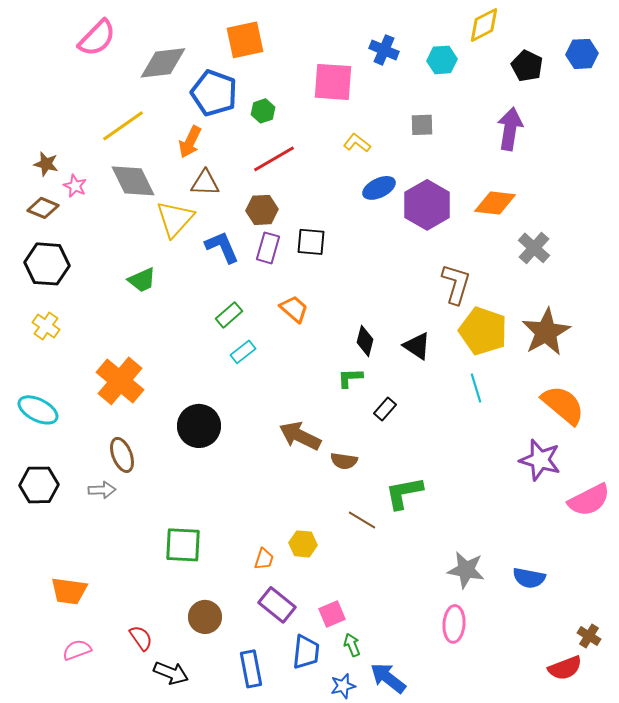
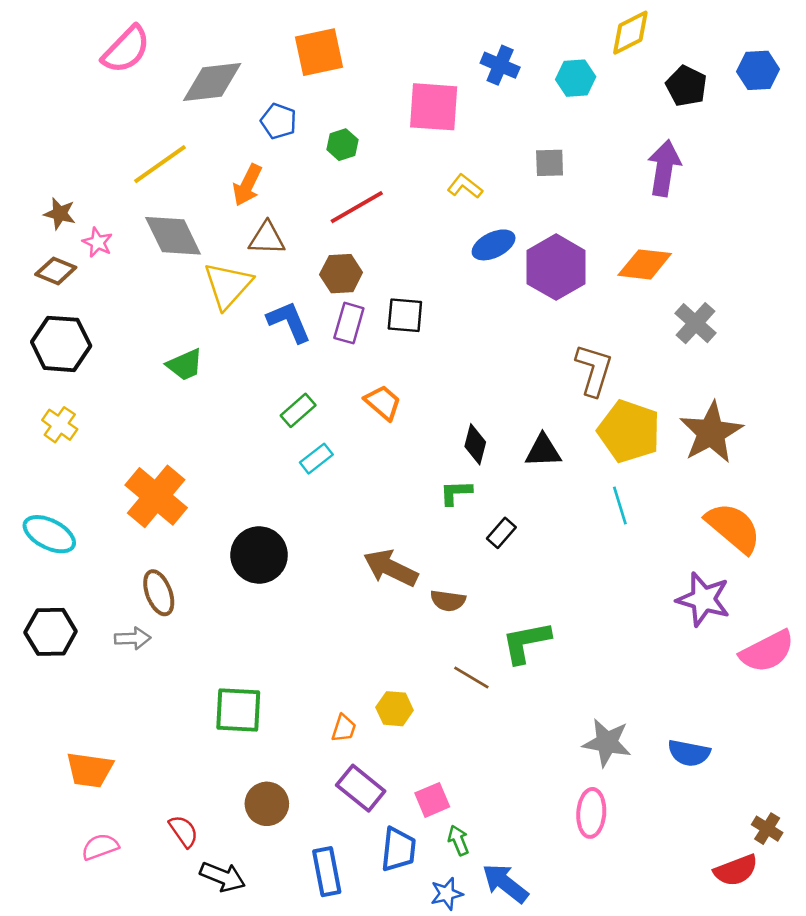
blue pentagon: (214, 93) -> (279, 121), size x0.6
black triangle: (417, 346) -> (543, 451), turned -36

